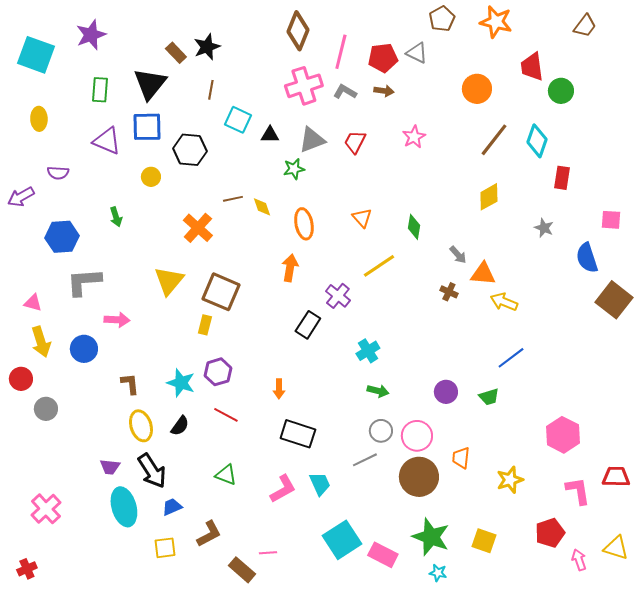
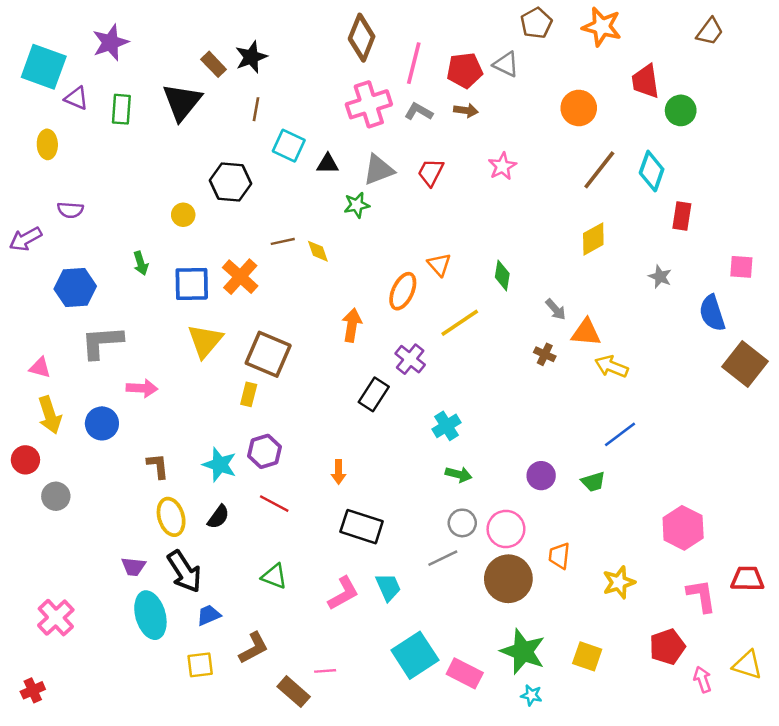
blue square: (147, 127) -> (192, 284), moved
purple triangle: (107, 141) -> (76, 98), moved, size x0.7
orange ellipse: (304, 224) -> (403, 291), moved, turned 36

